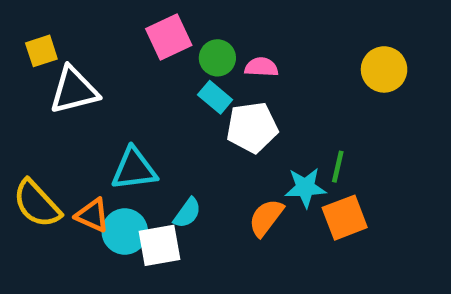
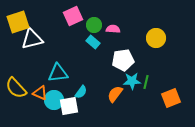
yellow square: (41, 51) -> (18, 22), size x1.6
yellow circle: (384, 69) -> (156, 38), moved
white pentagon: (252, 127) -> (123, 60), moved
green line: (338, 167) -> (146, 82), moved
orange square: (345, 218) -> (171, 98), moved

